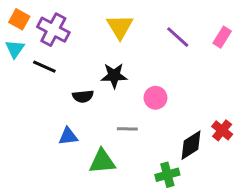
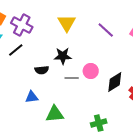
black line: (44, 67) -> (16, 50), turned -63
gray line: (127, 129) -> (72, 78), moved
black diamond: (191, 145) -> (115, 82), moved

